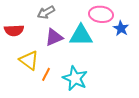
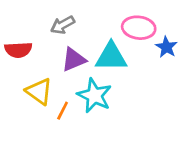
cyan star: (75, 78) -> (94, 96), moved

